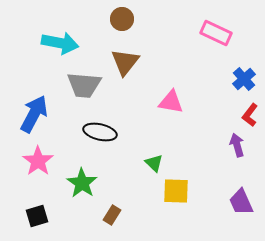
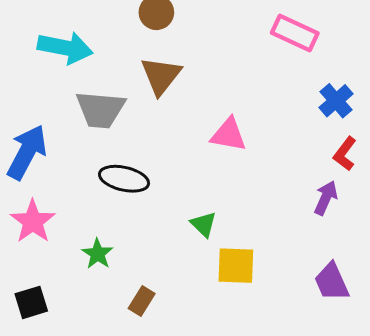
purple arrow: (237, 145) -> (326, 198), turned 40
green star: (82, 183) -> (97, 254), size x0.7

